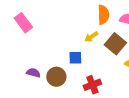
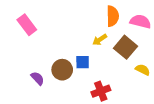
purple semicircle: (33, 73) -> (38, 78), turned 32
brown circle: (56, 77) -> (62, 70), moved

